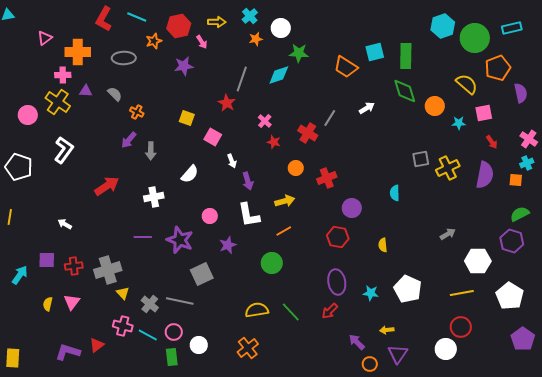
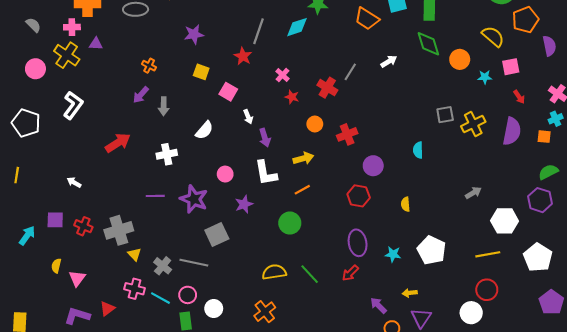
purple star: (184, 66) -> (194, 34), moved
gray semicircle: (115, 94) -> (33, 25), moved
red cross: (74, 266) -> (83, 226), turned 30
pink triangle: (72, 302) -> (77, 278), moved

